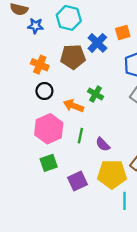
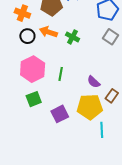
orange arrow: (73, 106) -> (48, 32), moved
purple semicircle: (103, 144) -> (94, 82), moved

